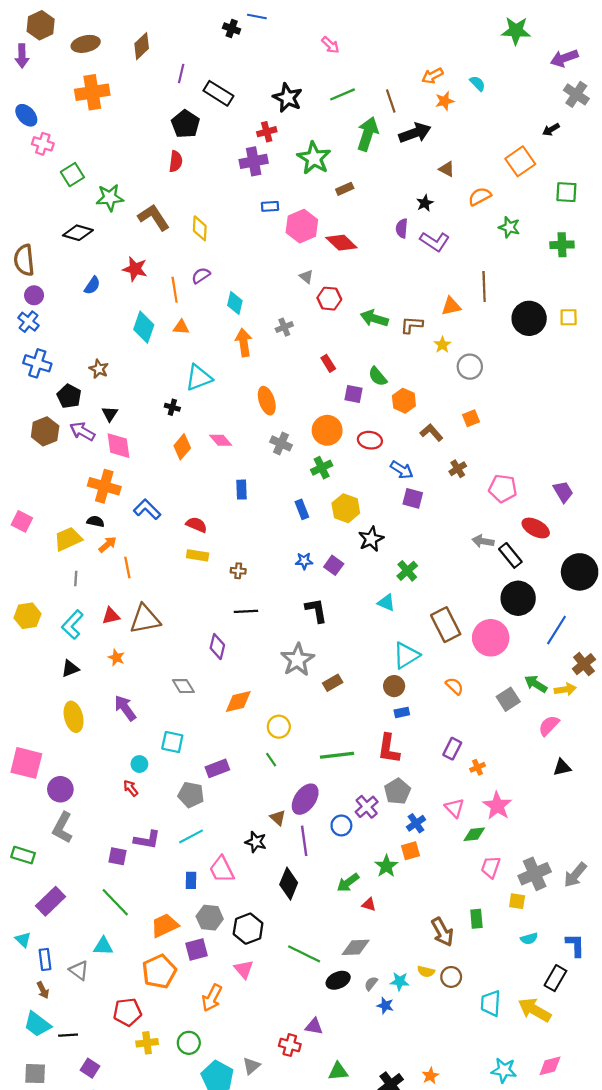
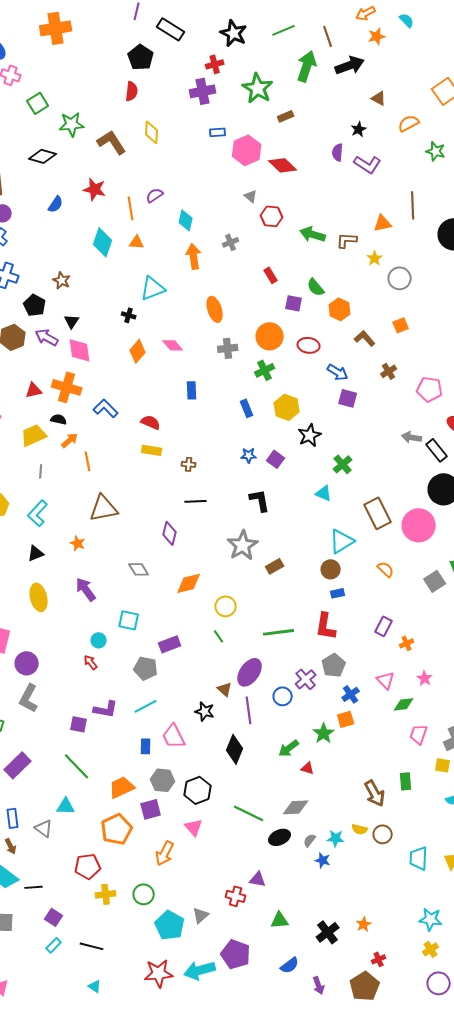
yellow diamond: (200, 228) -> (152, 132), moved
gray cross: (281, 443) -> (228, 348), turned -30
red triangle: (111, 616) -> (34, 390), moved
pink star: (497, 806) -> (425, 678), size x0.6

